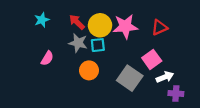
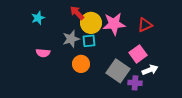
red arrow: (77, 22) -> (77, 13), moved
gray star: (78, 43) -> (71, 39), turned -30
pink semicircle: (47, 58) -> (43, 53), turned 64
purple cross: (176, 93) -> (135, 83), moved

